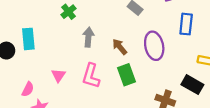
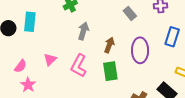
brown arrow: (120, 47) -> (109, 45), turned 49

